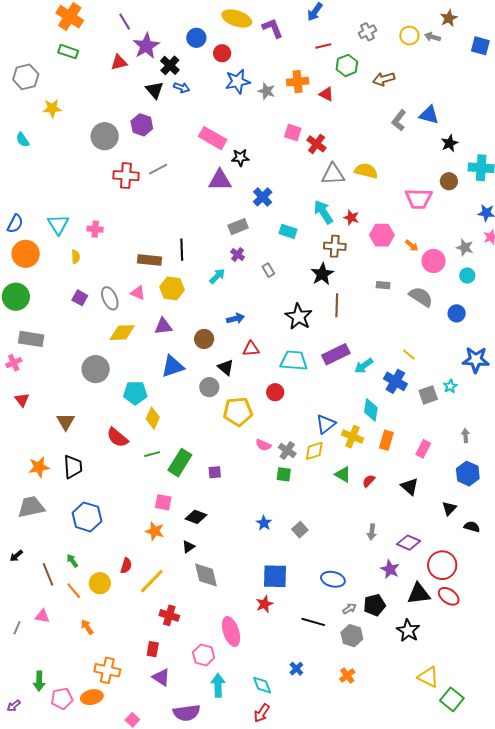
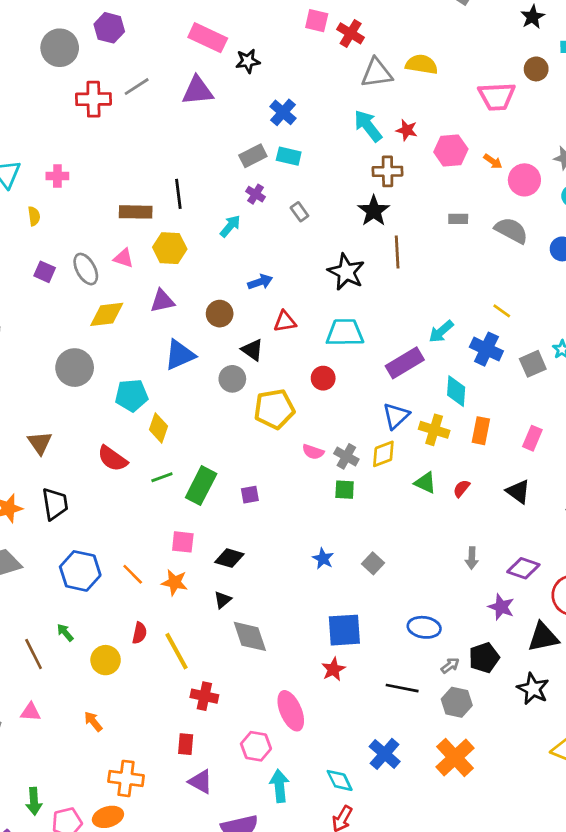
purple triangle: (220, 180) -> (198, 91), moved
cyan rectangle: (288, 231) -> (289, 156), moved
purple rectangle: (336, 354) -> (405, 363), moved
yellow line: (152, 581) -> (177, 651), turned -68
orange line: (74, 591) -> (133, 574), moved
blue cross: (296, 669) -> (385, 754), size x1.6
orange cross: (347, 676) -> (455, 757), size x1.8

